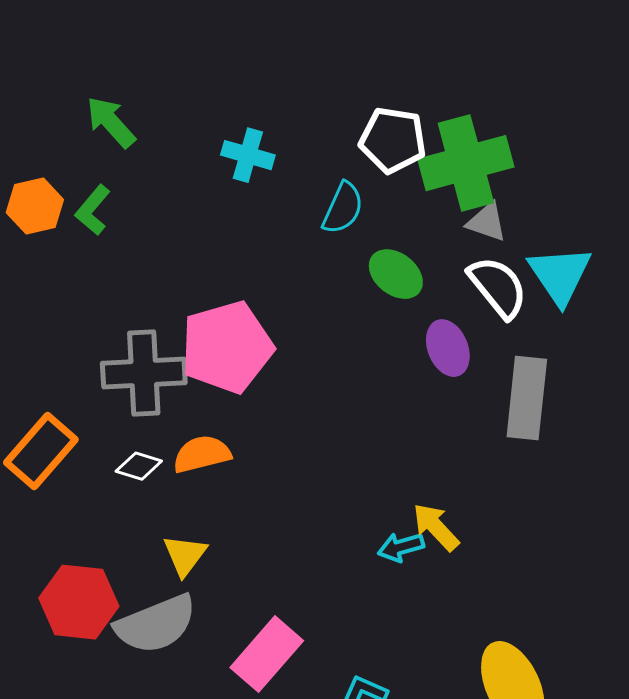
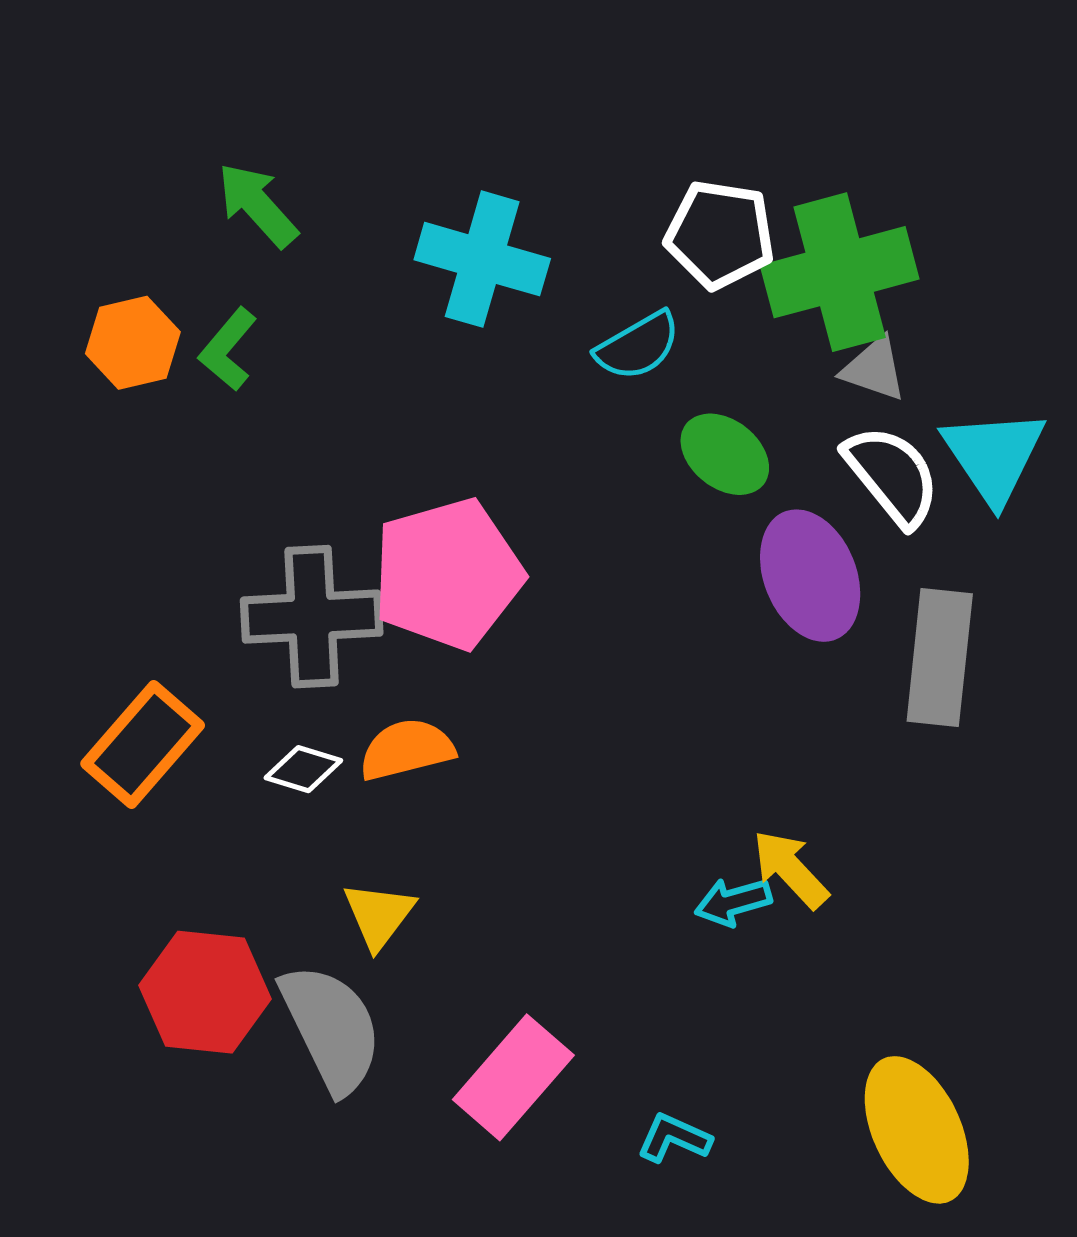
cyan cross: (248, 155) -> (482, 259), size x1.5
cyan semicircle: (343, 208) -> (638, 346), turned 36
purple ellipse: (448, 348) -> (810, 576), size x1.4
gray semicircle: (156, 624) -> (331, 1028), turned -94

